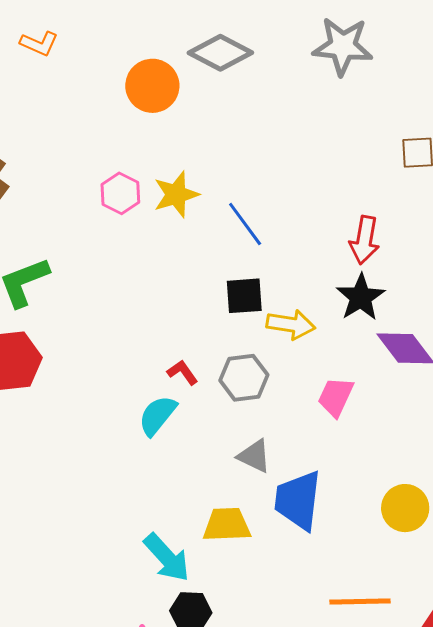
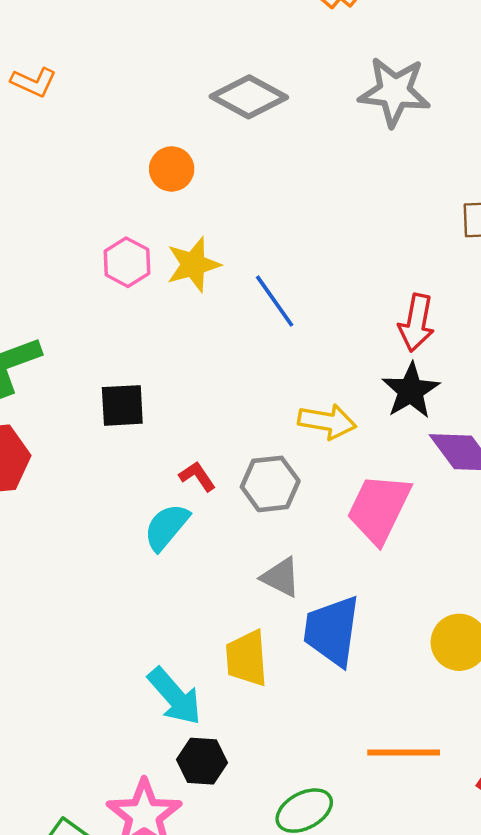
orange circle: (152, 86) -> (172, 169), moved, size x0.7
black square: (244, 296) -> (122, 405), moved
pink trapezoid: (336, 397) -> (379, 509), size x1.5
yellow trapezoid: (227, 525) -> (247, 658), turned -93

